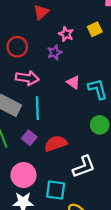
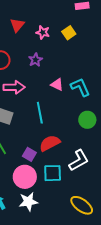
pink star: (66, 34) -> (43, 32), moved
cyan line: (37, 108) -> (40, 113), moved
purple square: (29, 138) -> (29, 154), moved
cyan square: (56, 190) -> (53, 173), moved

